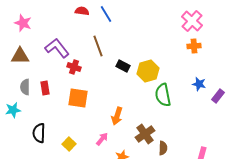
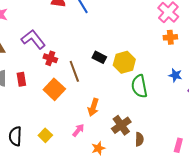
brown line: (98, 46) -> (74, 71), moved
orange square: (78, 98) -> (54, 89), turned 35
black semicircle: (39, 133) -> (15, 136), moved

